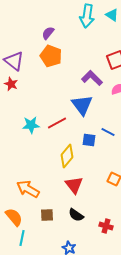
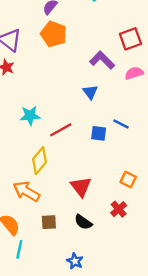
blue triangle: (82, 105) -> (90, 92), size x0.6
red line: (57, 123) -> (61, 130), moved
yellow diamond: (67, 156) -> (39, 161), moved
red cross: (106, 226) -> (119, 209), moved, turned 32

